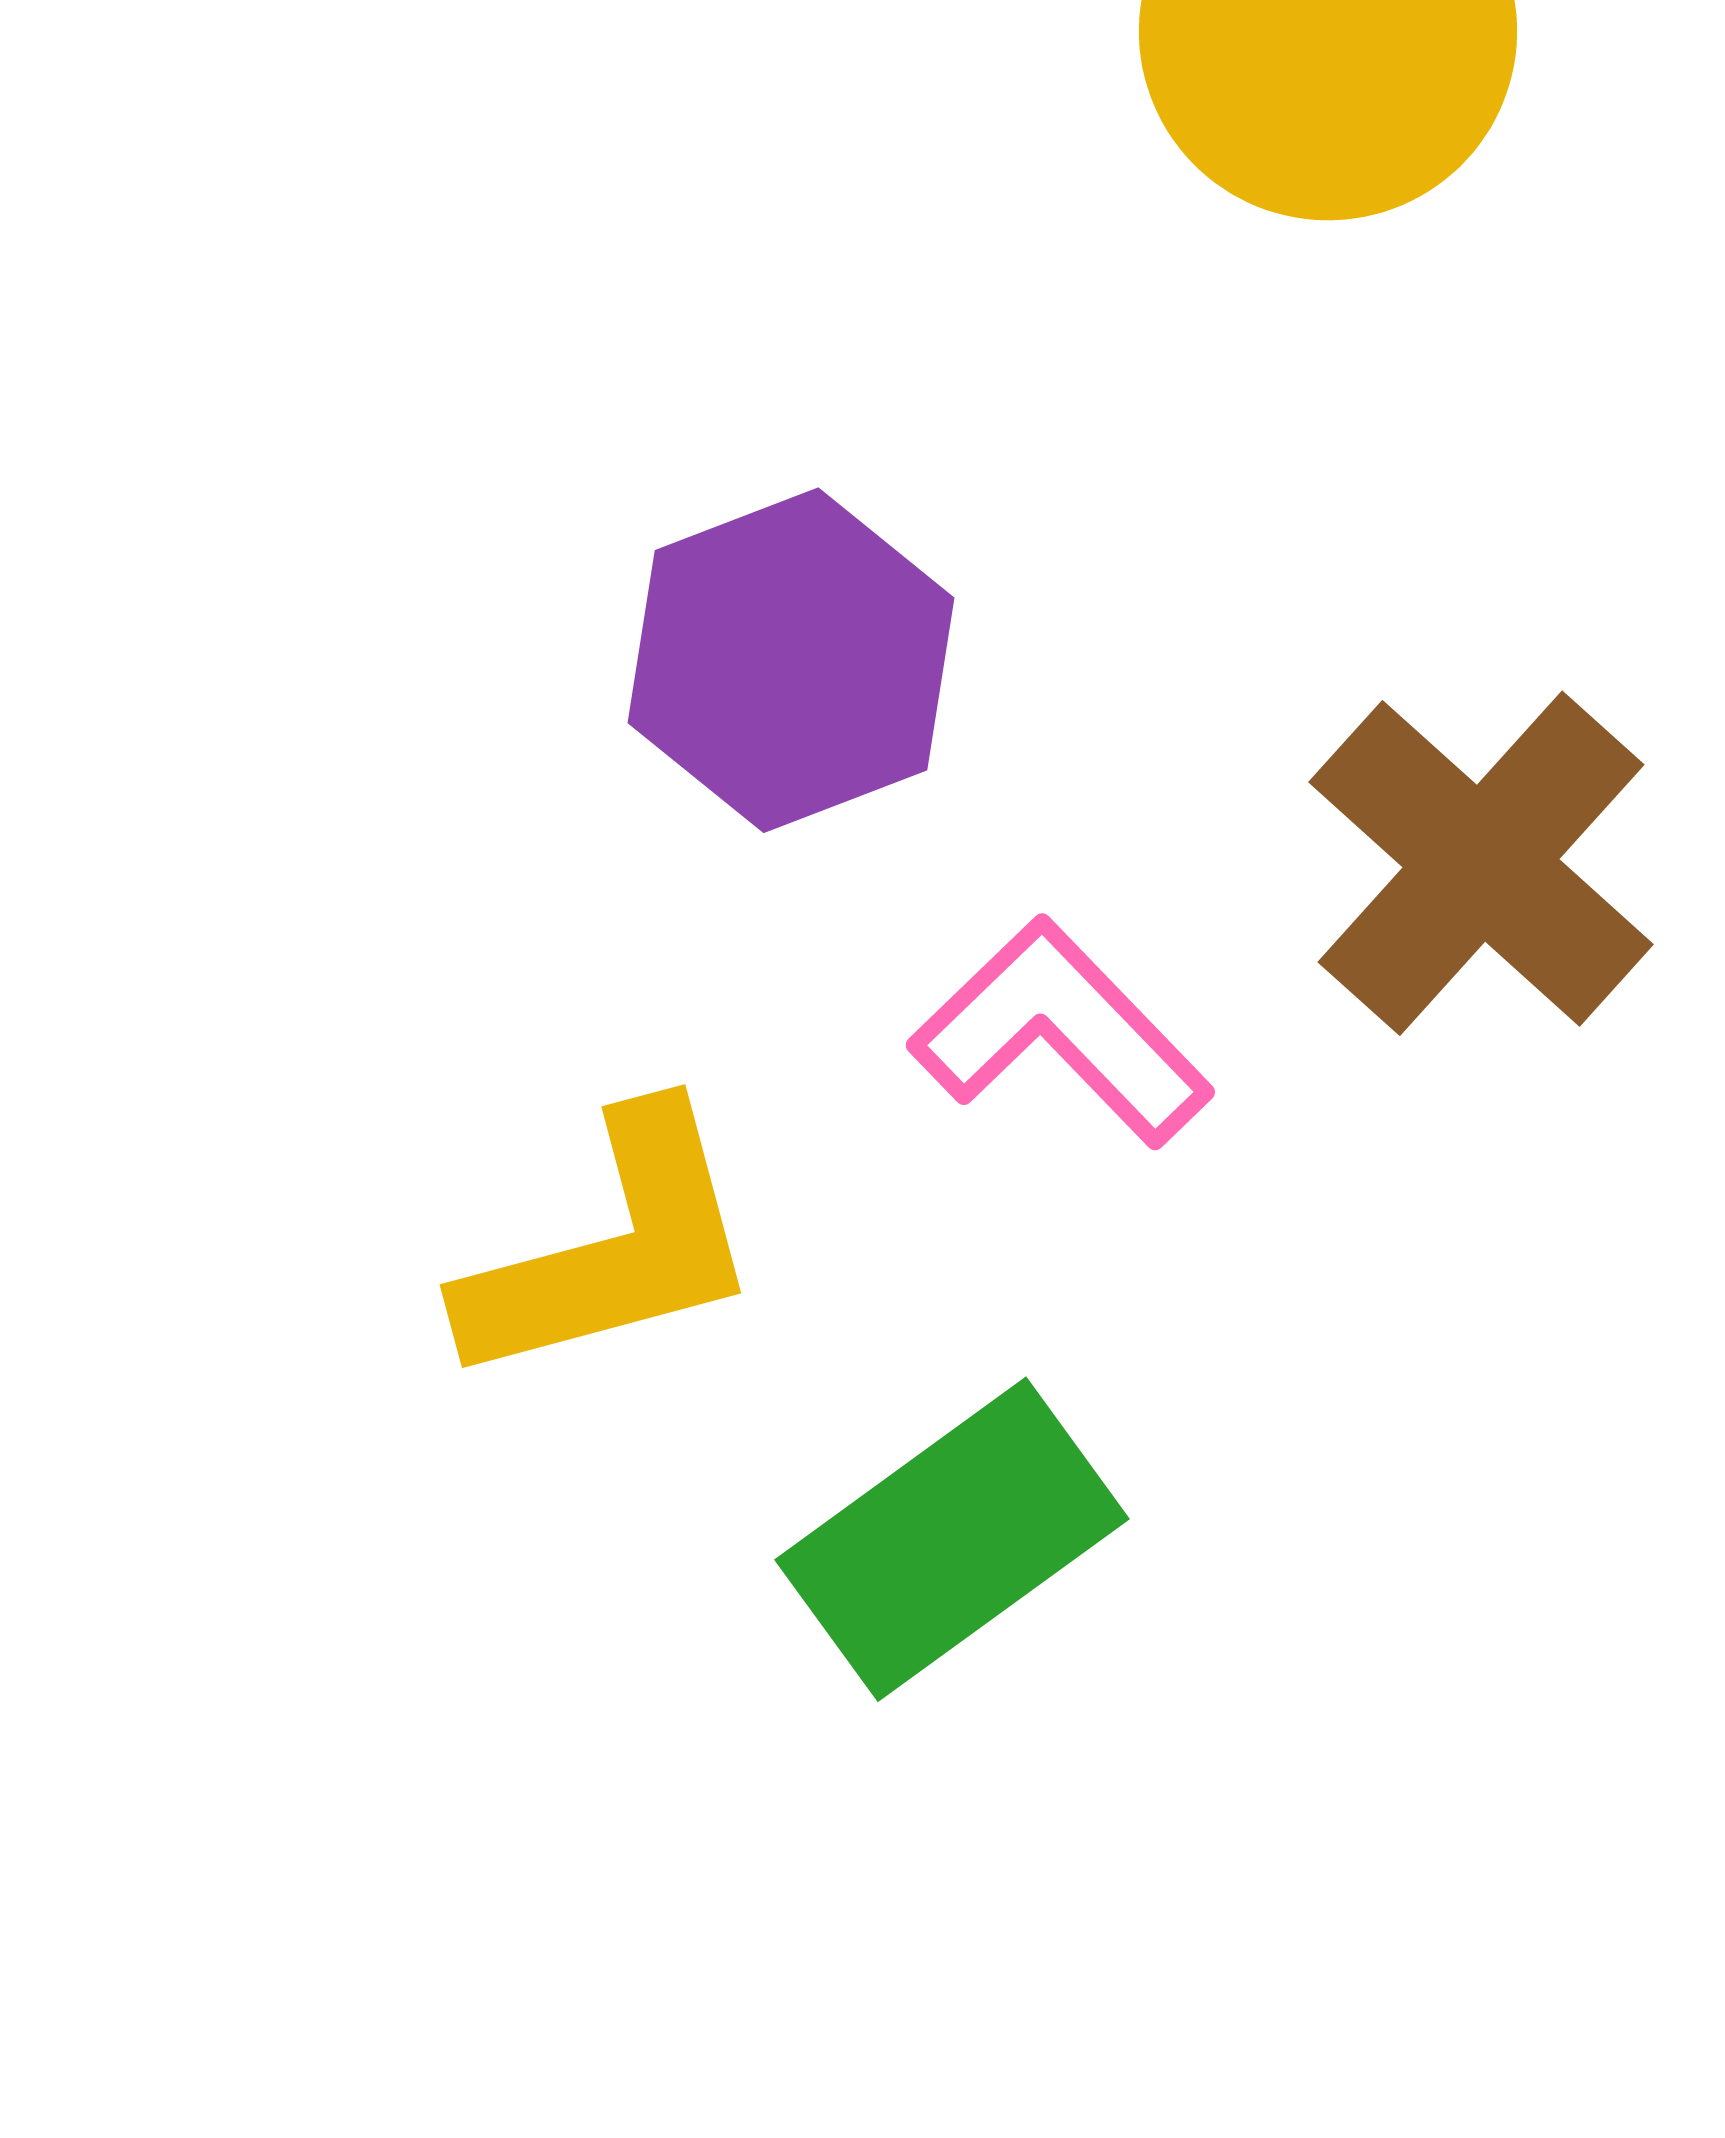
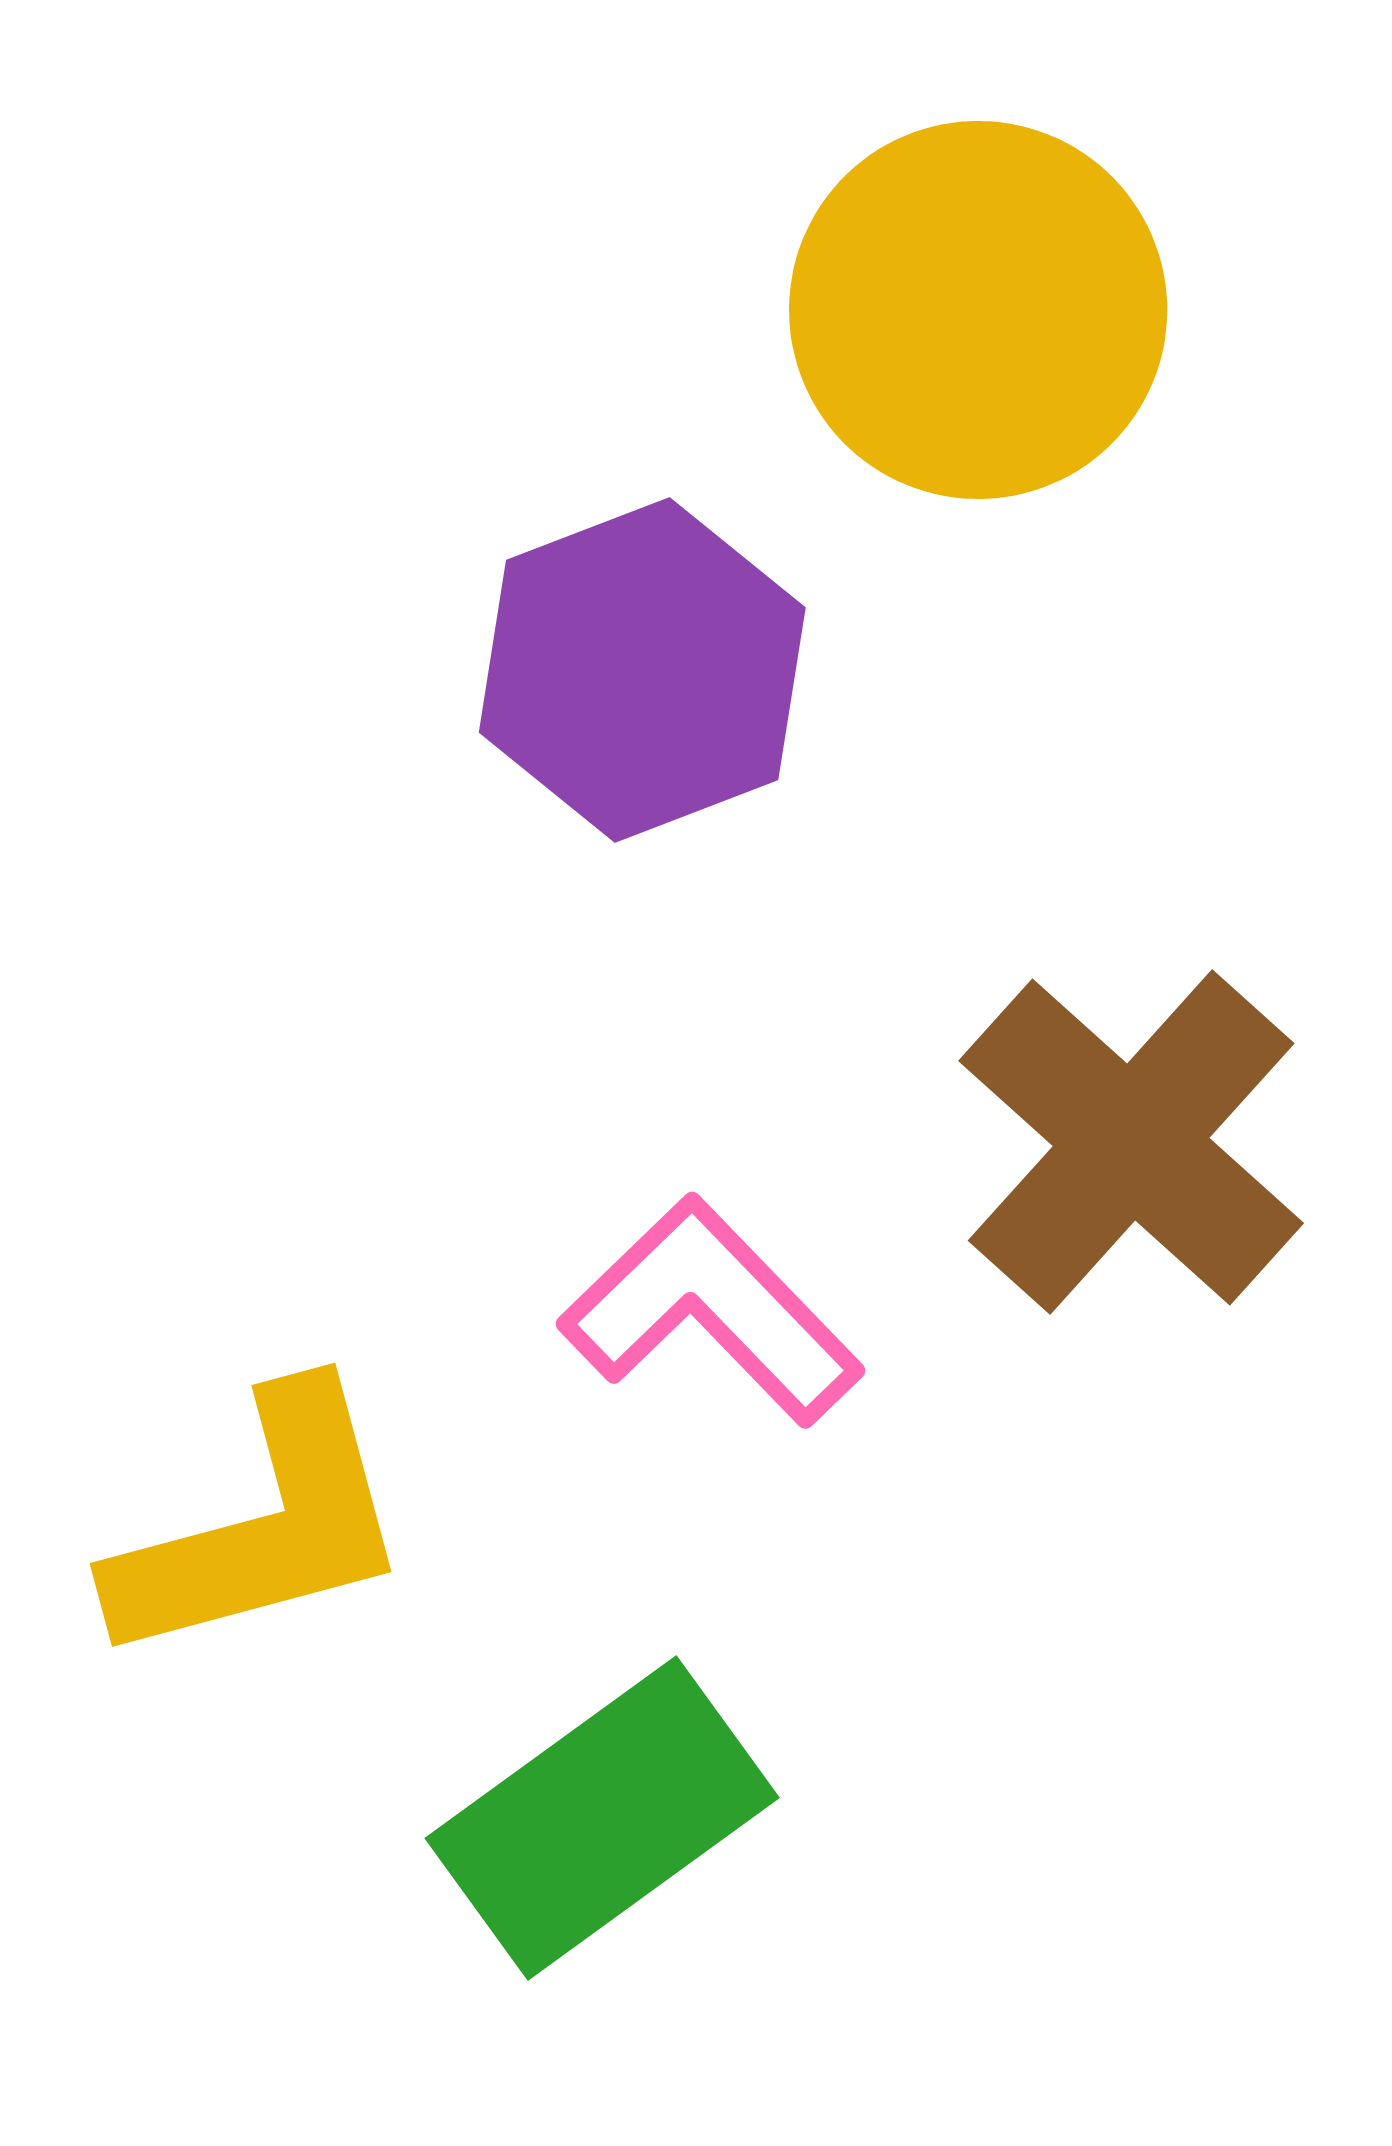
purple hexagon: (791, 660) -> (642, 670), moved

